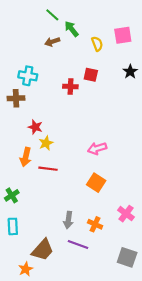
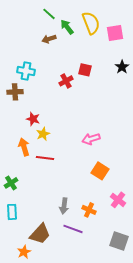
yellow semicircle: (97, 44) -> (91, 23), moved, size x1.6
red cross: (70, 86) -> (66, 81), turned -32
orange arrow: (26, 157) -> (24, 147), turned 150
orange square: (96, 183) -> (100, 171), moved

